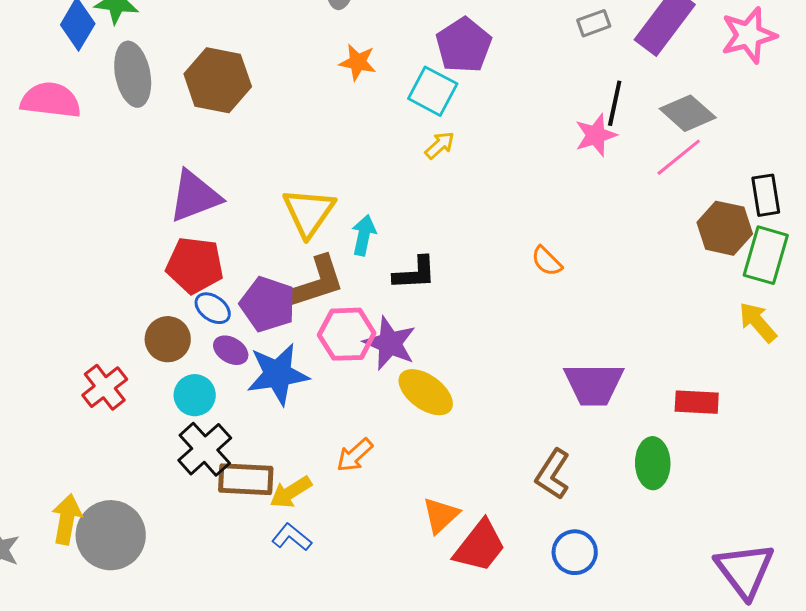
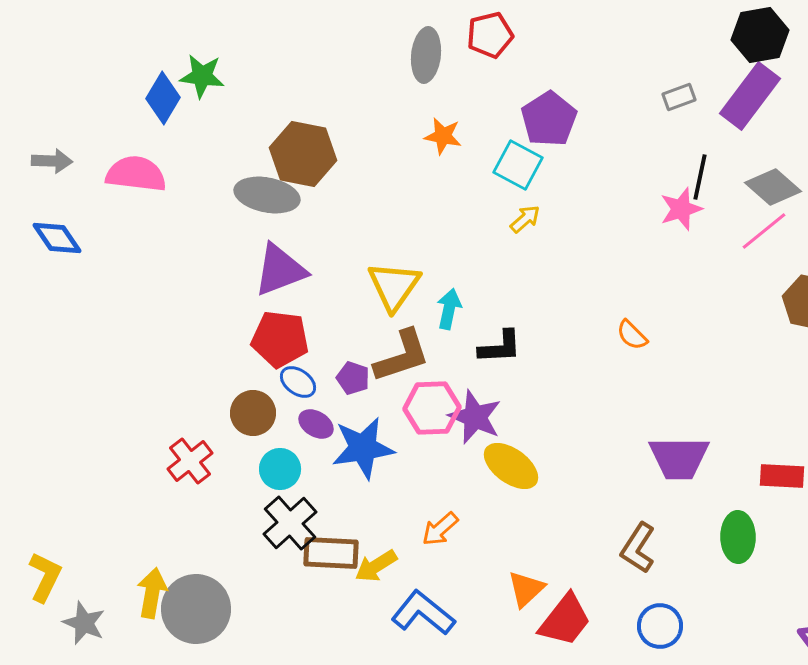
gray ellipse: (133, 74) -> (267, 195), moved, turned -68
purple pentagon: (268, 304) -> (353, 378), size x0.6
blue L-shape: (292, 537) -> (423, 613), moved, size x1.6

